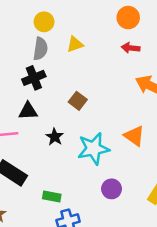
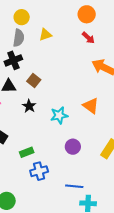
red arrow: (131, 48) -> (88, 38), turned -144
brown square: (78, 101) -> (34, 80), moved
cyan star: (93, 149) -> (59, 115), size x0.7
green rectangle: (52, 196) -> (27, 152), turned -32

